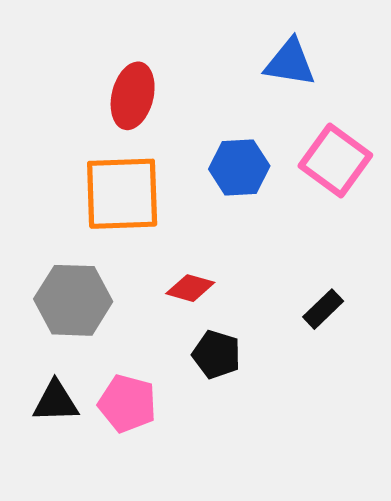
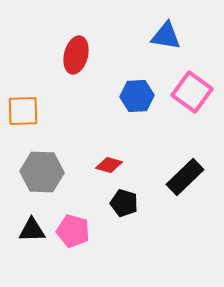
orange square: (122, 194) -> (23, 111), moved, size x0.7
black rectangle: (323, 309) -> (185, 177), size x1.6

